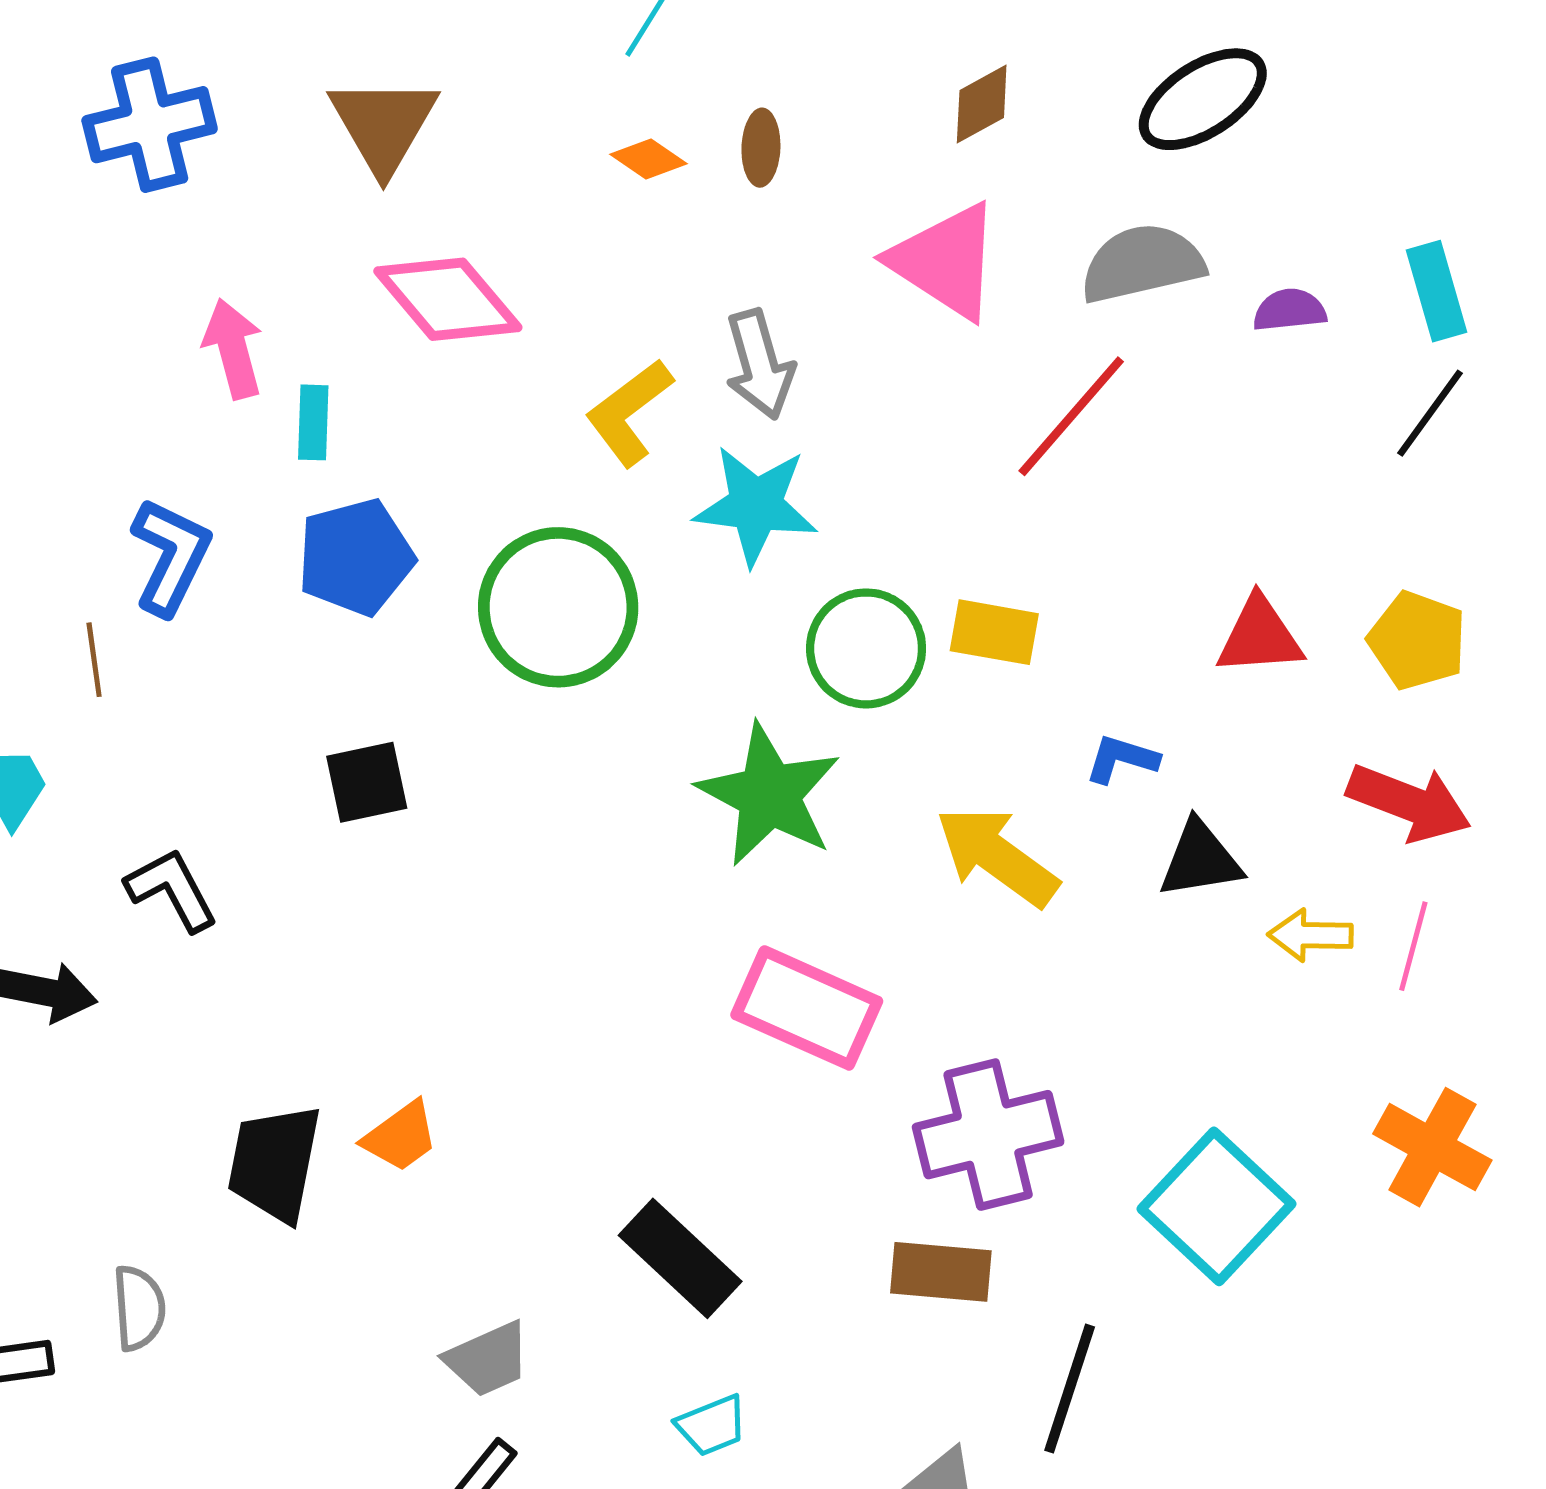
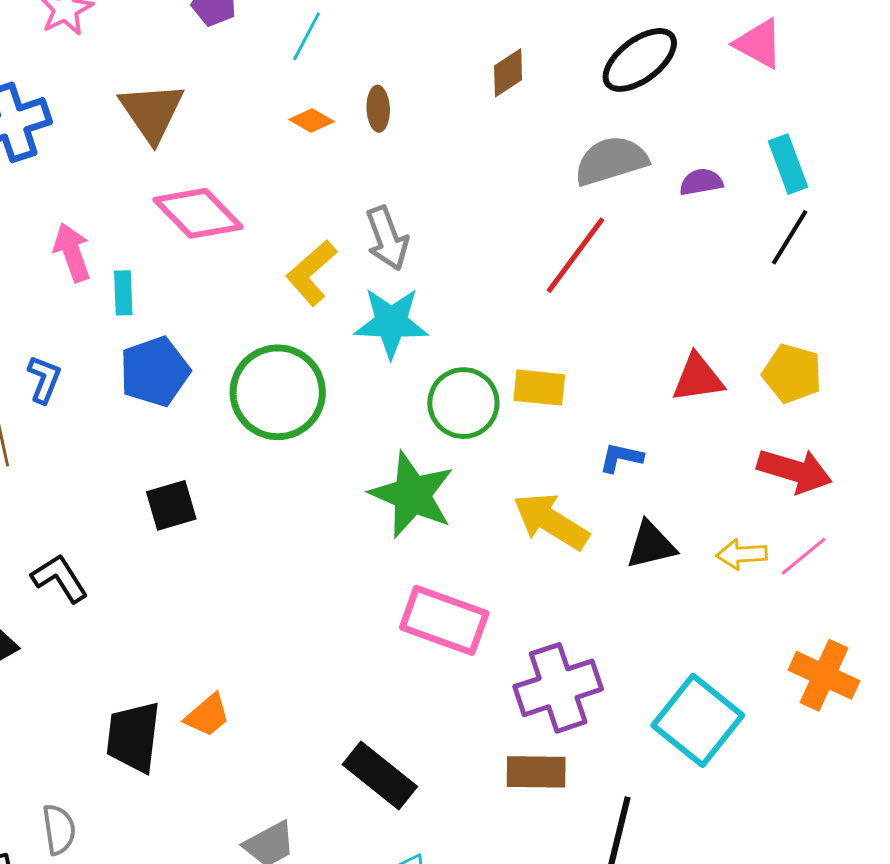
pink triangle: (946, 261) -> (759, 44), moved, size x0.7
blue L-shape: (171, 556) -> (44, 379), size x0.7
black triangle: (1200, 859) -> (651, 545), moved
pink line: (1413, 946) -> (804, 556), turned 40

